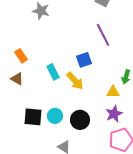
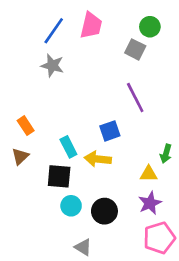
brown triangle: (17, 79) -> (20, 156), turned 48
yellow arrow: (75, 81) -> (98, 159), turned 138
black square: (33, 117) -> (59, 176), moved

